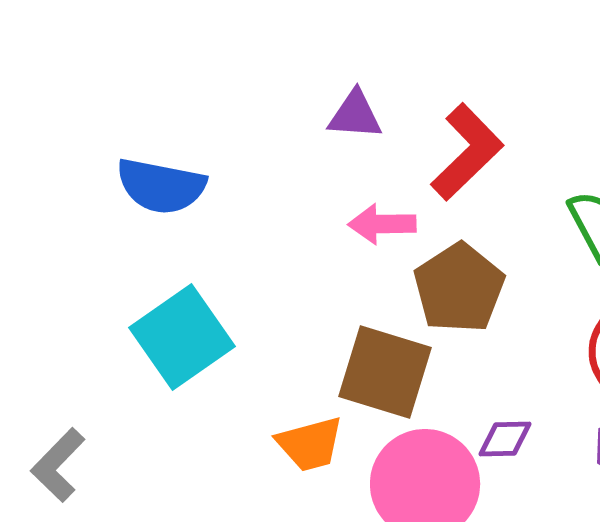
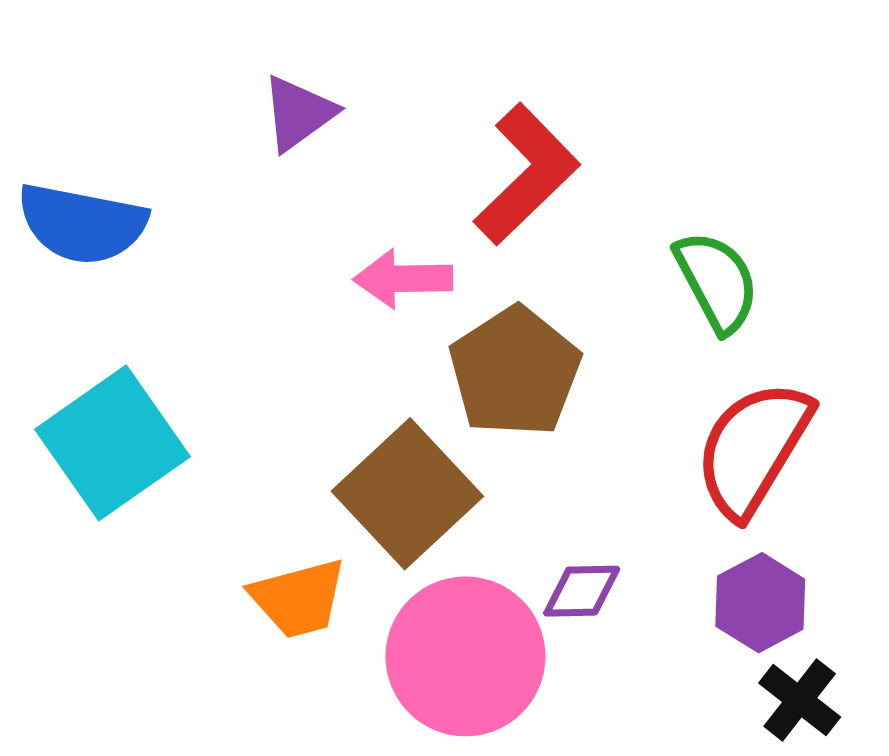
purple triangle: (355, 115) -> (298, 113), moved, turned -40
brown square: (385, 372) -> (407, 494), turned 30

